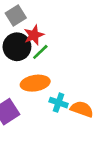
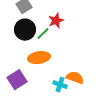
red star: (34, 35) -> (56, 21), moved
cyan cross: (59, 103) -> (60, 85), moved

